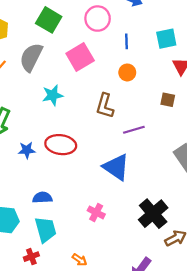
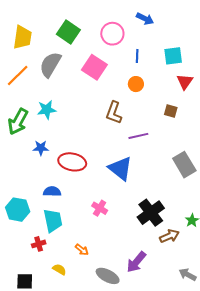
pink square: (80, 57) -> (94, 67), turned -30
cyan star: (53, 95) -> (47, 110), moved
red ellipse: (61, 145) -> (72, 162), moved

